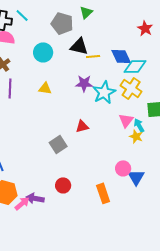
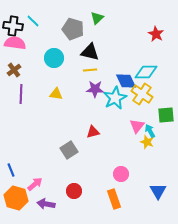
yellow line: (93, 56) -> (90, 70), moved
blue diamond: (121, 56) -> (126, 81), moved
pink circle: (123, 168) -> (121, 174), moved
blue triangle: (136, 177) -> (158, 191), moved
pink arrow: (22, 203) -> (35, 184), moved

